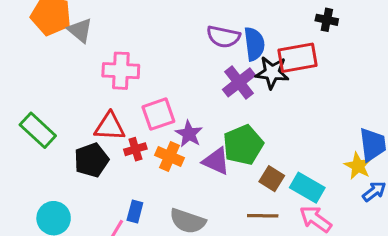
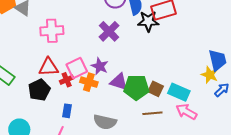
purple cross: (239, 82) -> (109, 31), moved
pink square: (158, 114) -> (77, 68), moved
green pentagon: (243, 145) -> (136, 87), moved, turned 30
blue rectangle: (135, 212) -> (67, 111), moved

